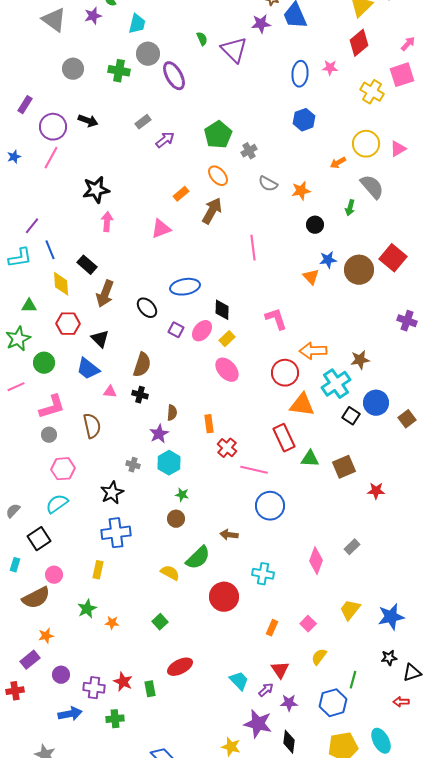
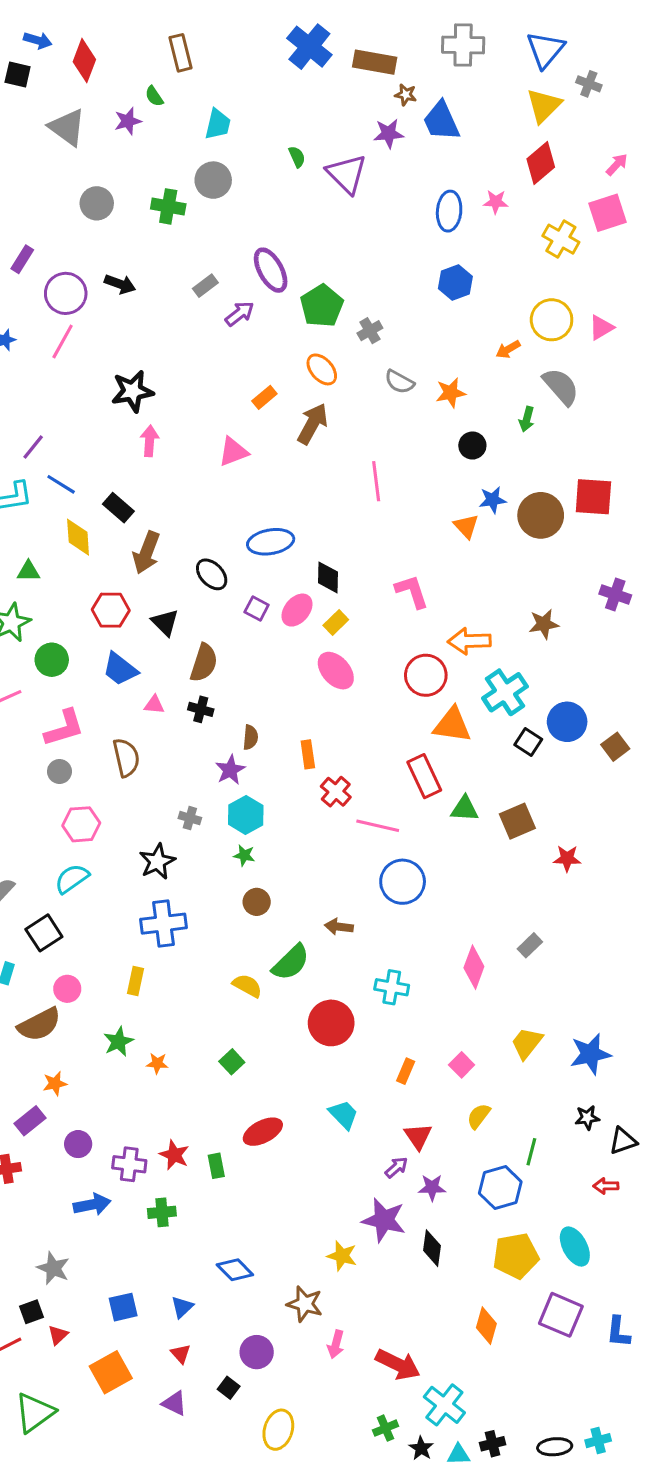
cyan trapezoid: (137, 24) -> (218, 124), moved
purple ellipse: (174, 76) -> (271, 270), moved
blue line: (50, 250) -> (61, 484), turned -36
red square: (393, 258) -> (593, 497), turned -36
red hexagon: (68, 324) -> (111, 610), moved
black triangle: (100, 339) -> (165, 622), moved
brown star: (360, 360) -> (544, 624), moved
green star: (182, 495) -> (244, 855), moved
cyan trapezoid: (239, 681) -> (344, 1115), moved

